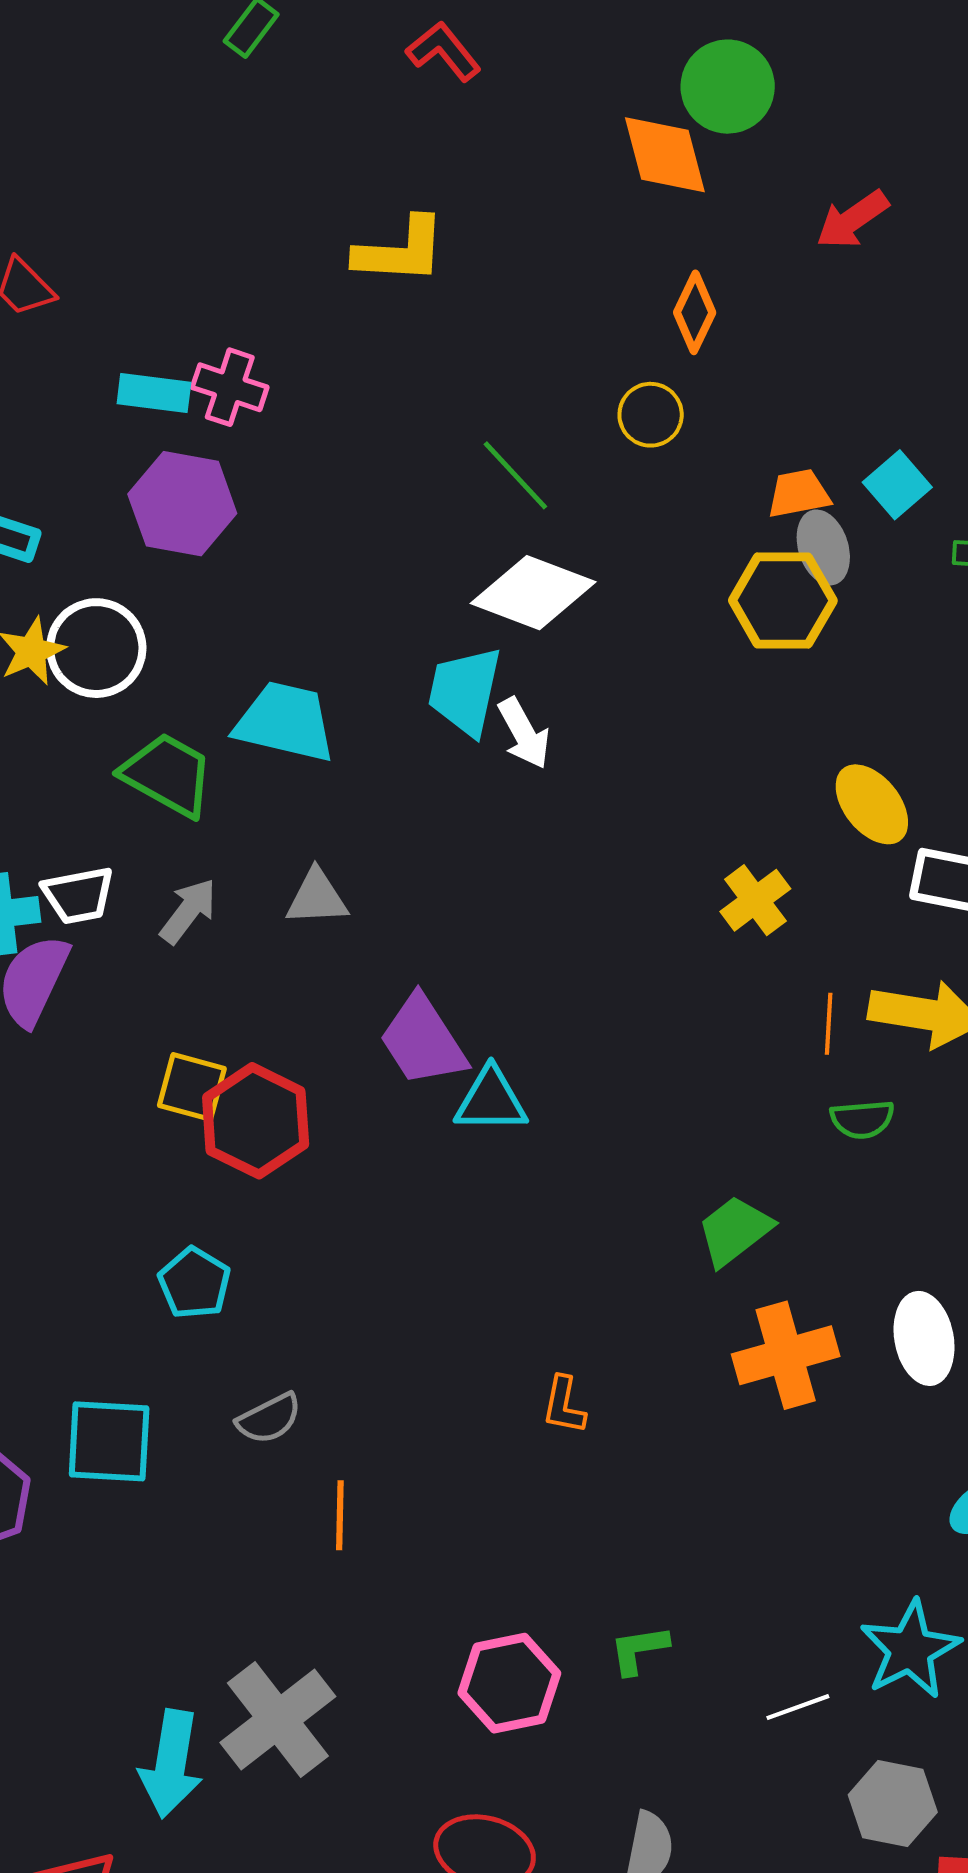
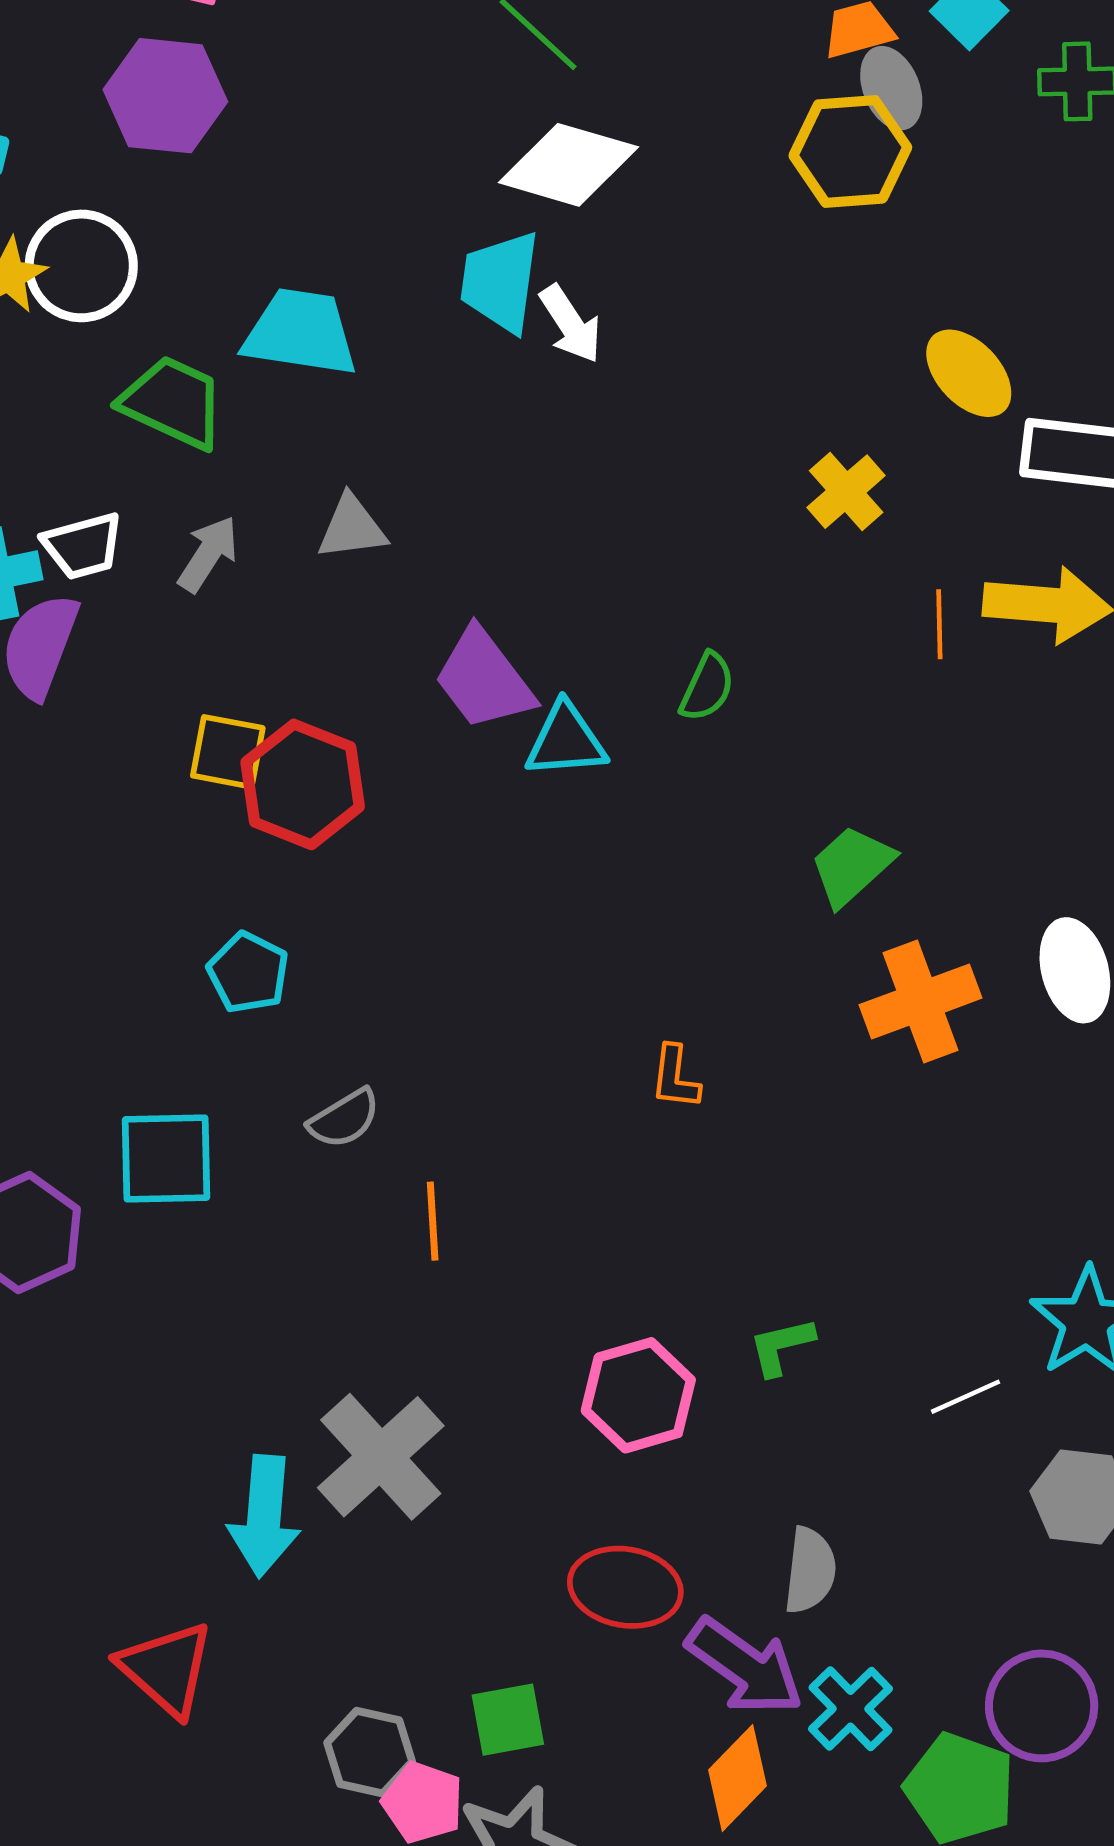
green semicircle: (862, 1119) -> (707, 687), moved, turned -56

